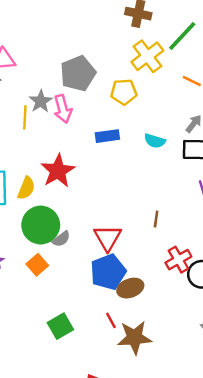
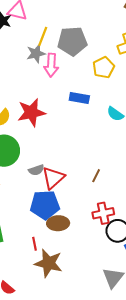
yellow pentagon: (124, 92) -> (104, 67), turned 30
yellow line: (25, 117) -> (43, 36), moved
gray semicircle: (61, 239) -> (36, 170), moved

